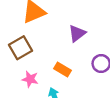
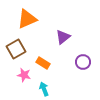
orange rectangle: (63, 70) -> (43, 63), moved

